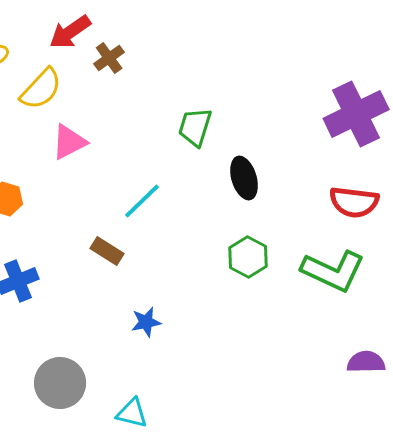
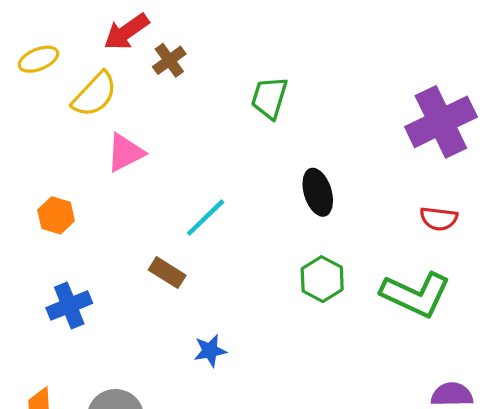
green trapezoid: (195, 127) -> (269, 98), moved
red semicircle: (354, 202) -> (439, 219), size x0.7

